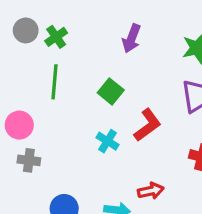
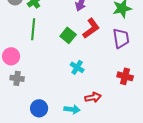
red L-shape: (148, 125) -> (91, 28), moved
cyan cross: (107, 141) -> (77, 67), moved

